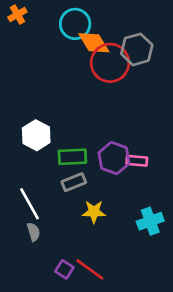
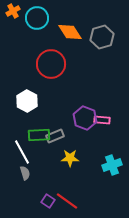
cyan circle: (75, 24) -> (37, 18), moved
red circle: (110, 63) -> (51, 64), moved
green rectangle: (72, 157) -> (39, 135), moved

